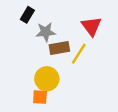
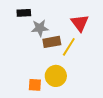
black rectangle: (27, 15) -> (24, 13), turned 56
yellow circle: (47, 79) -> (56, 76), moved

